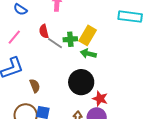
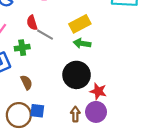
yellow rectangle: (88, 35) -> (80, 24), turned 36
green cross: (70, 39) -> (22, 48), moved

